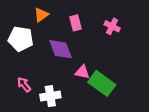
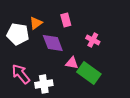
orange triangle: (41, 15) -> (36, 23), moved
pink cross: (112, 26) -> (93, 40), moved
pink arrow: (24, 85) -> (21, 74), size x1.5

